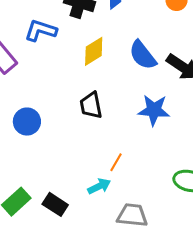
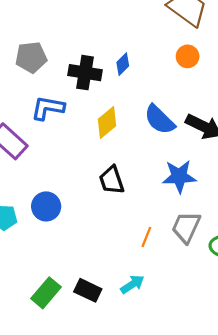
cyan arrow: (99, 186) -> (132, 284), moved
gray trapezoid: (132, 215) -> (186, 227), moved, turned -64

